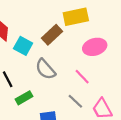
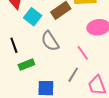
gray line: (75, 101) -> (73, 75), turned 70

